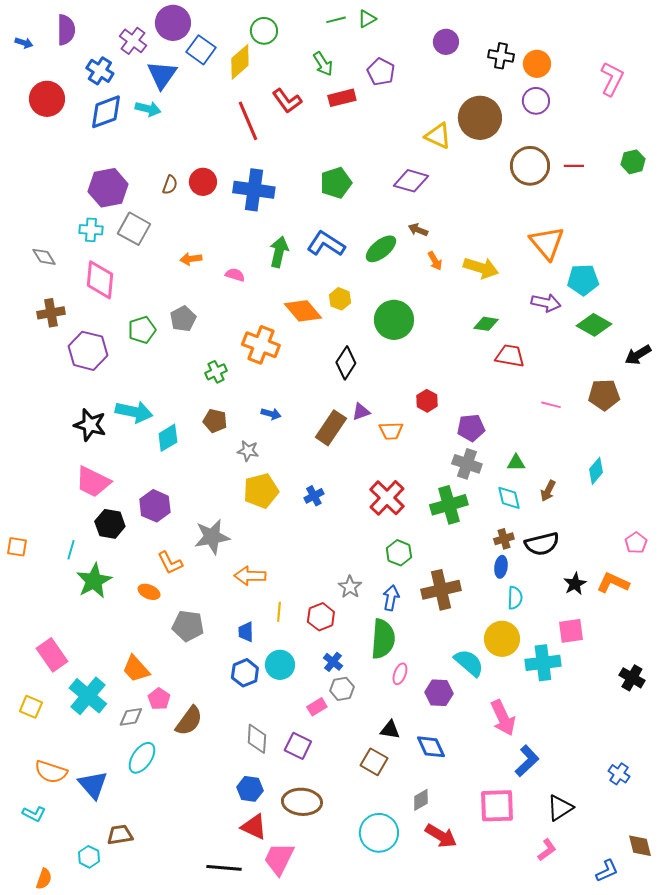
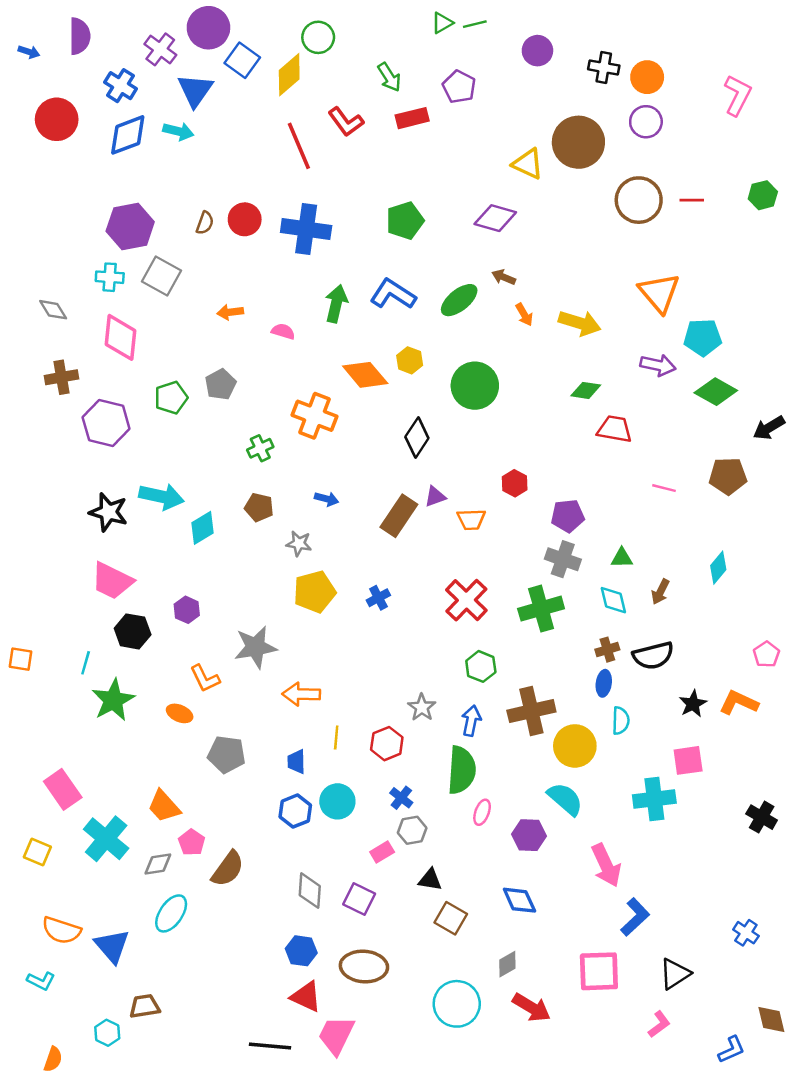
green line: (336, 20) -> (475, 24), moved
purple hexagon: (155, 506) -> (187, 610), size x0.7
yellow circle: (502, 639) -> (575, 746), moved
black triangle: (390, 730) -> (430, 880), moved

